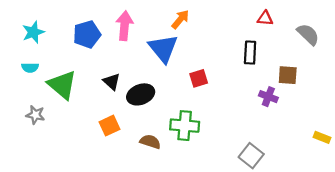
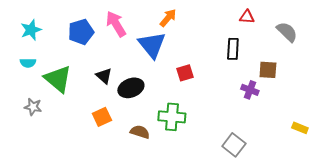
pink arrow: (125, 26) -> (116, 24), turned -36

